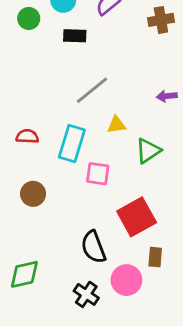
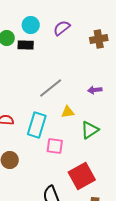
black rectangle: (75, 36) -> (26, 45), moved
purple arrow: (167, 96) -> (95, 90), moved

